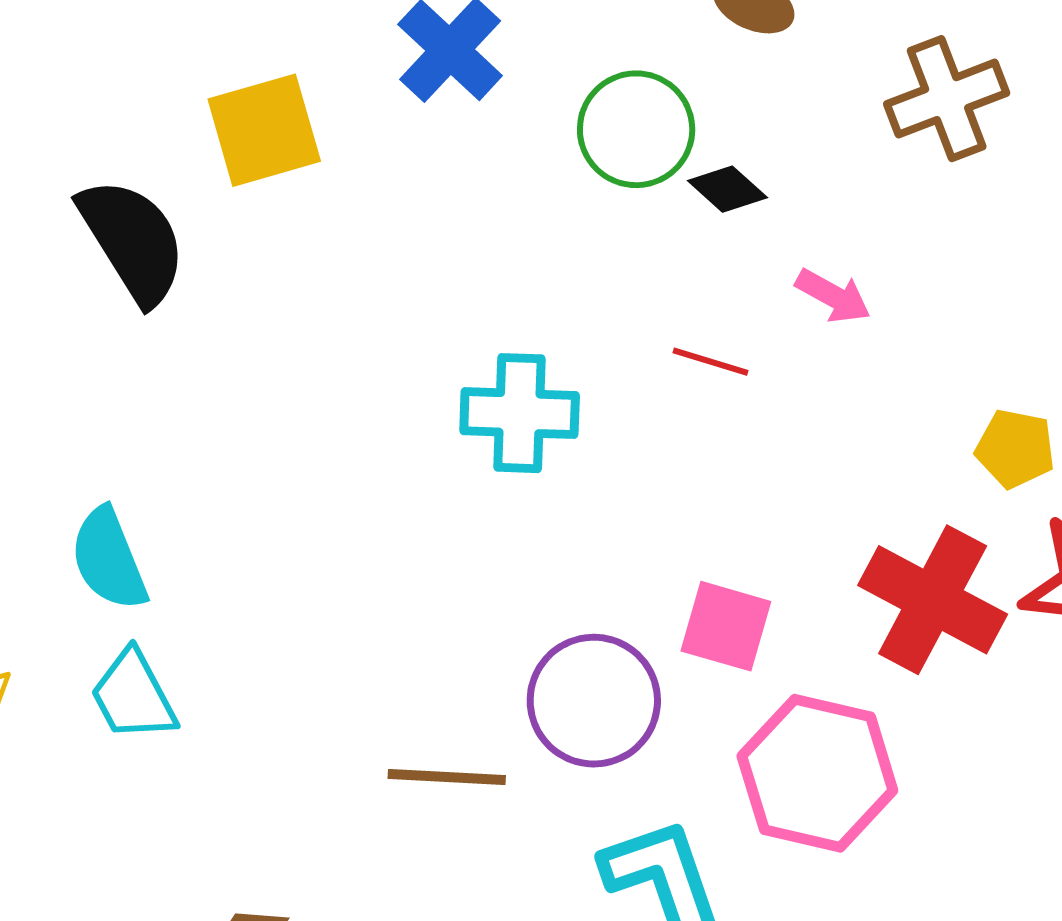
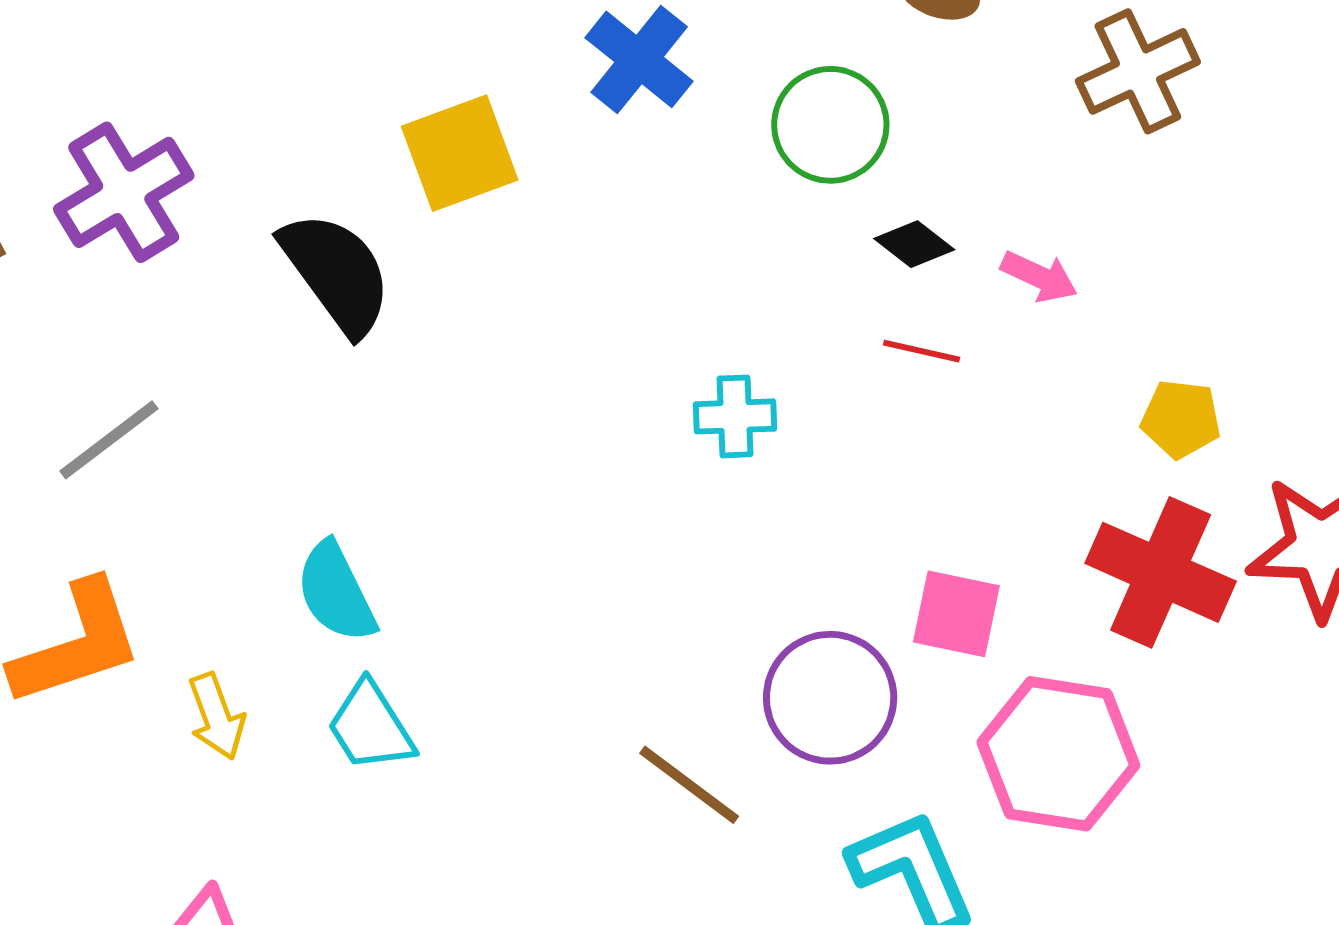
black diamond: (727, 189) -> (914, 244), moved
cyan cross: (520, 413) -> (735, 416), size x0.7
yellow pentagon: (1015, 449) -> (1181, 419), moved
brown line: (447, 777) -> (689, 785), turned 38

